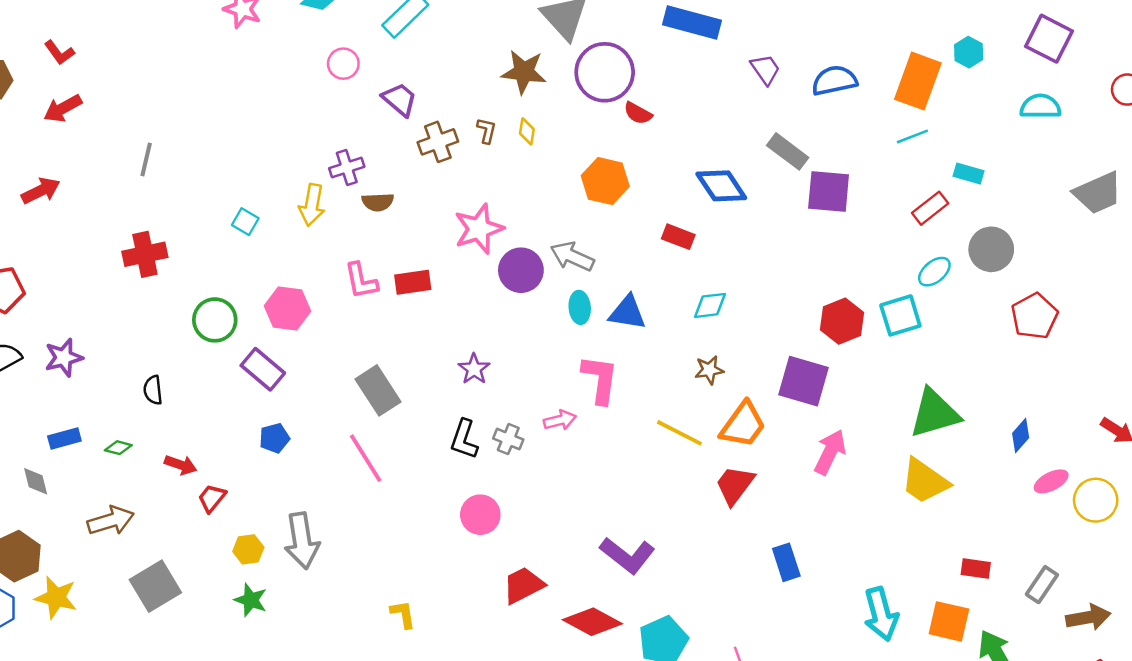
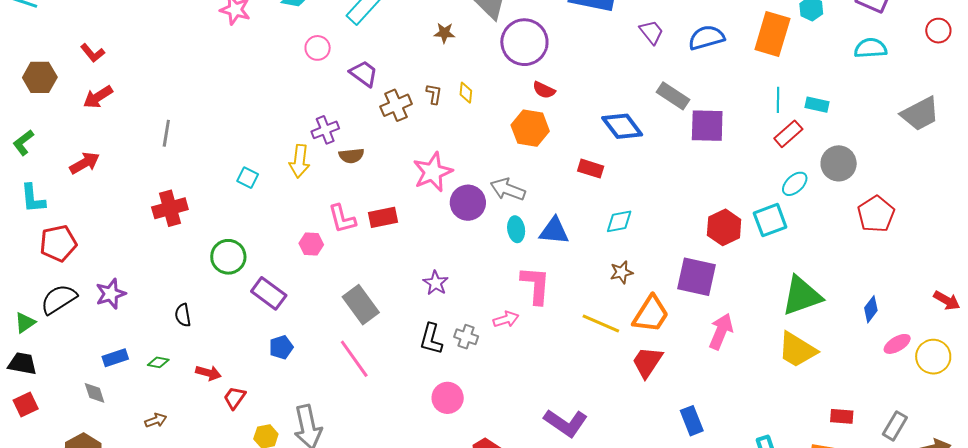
brown star: (524, 72) -> (444, 33), moved, size x0.6
red semicircle: (638, 113) -> (544, 90), moved
cyan line: (912, 136) -> (778, 100), moved, turned -65
pink hexagon: (287, 309) -> (311, 244), moved, size x0.7
brown arrow: (111, 521) -> (156, 420), size x0.6

